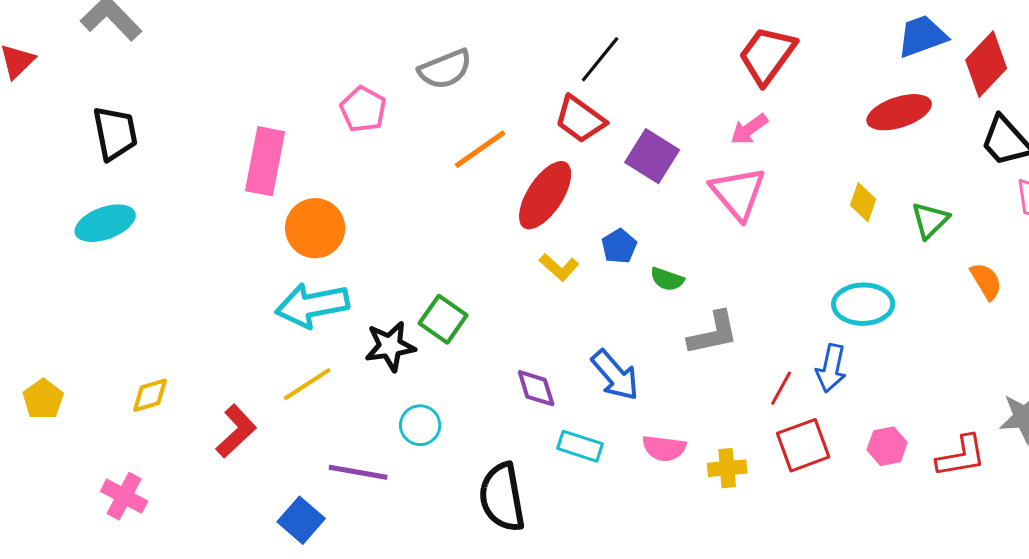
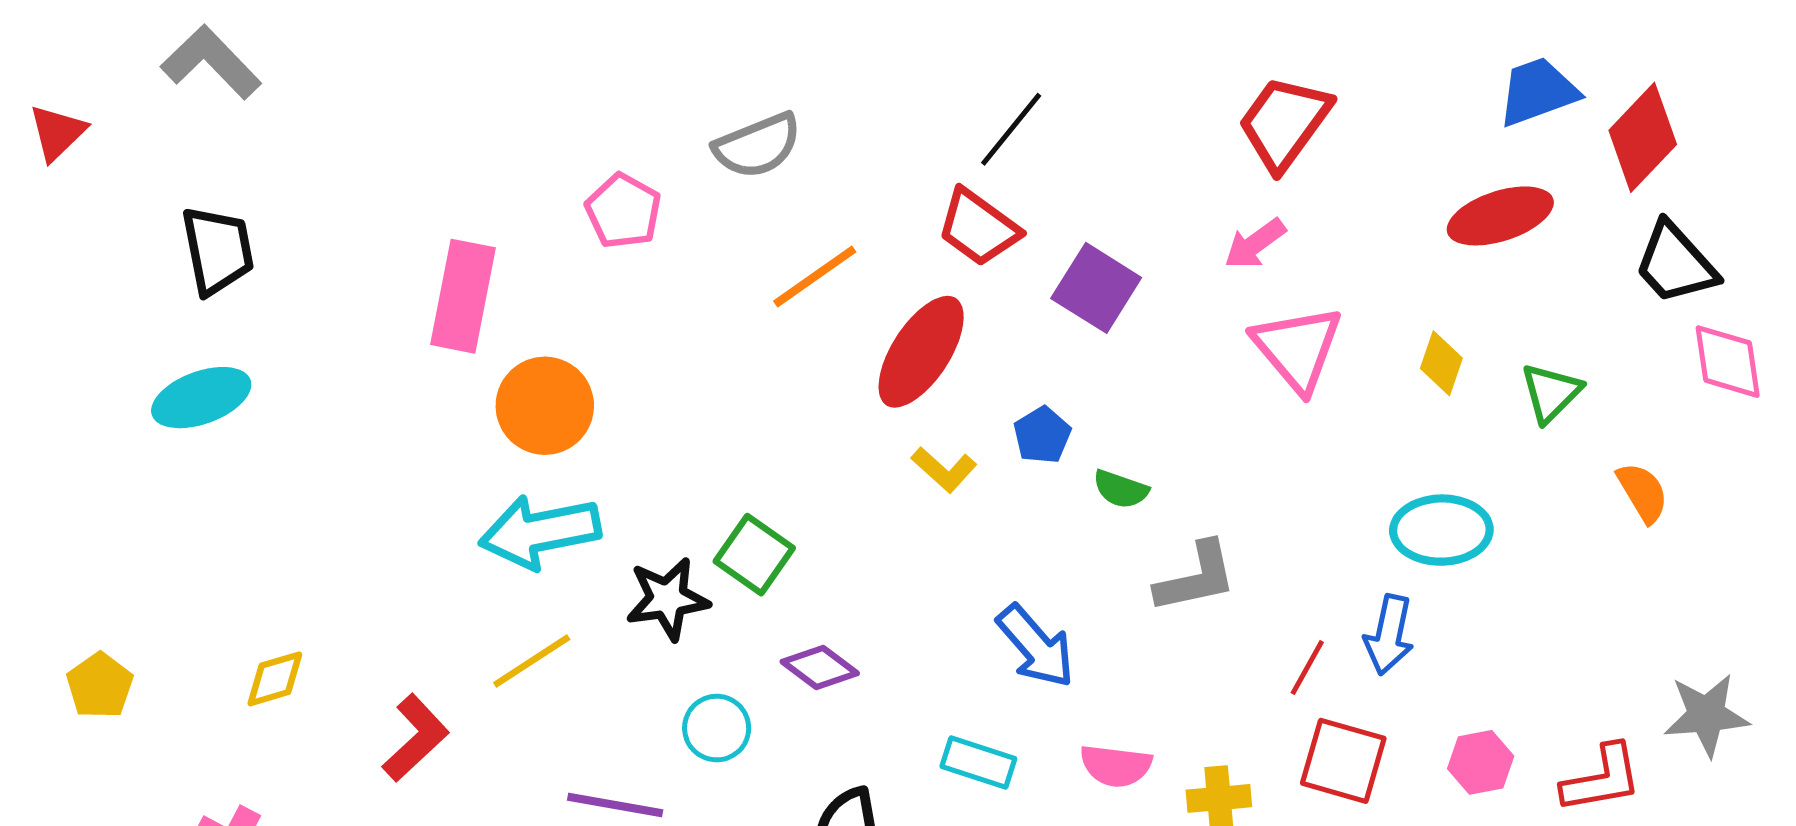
pink triangle: (738, 193) -> (1297, 348), moved
purple diamond: (536, 388) -> (820, 668), moved, turned -36
red square: (803, 445) -> (1343, 761), turned 36

